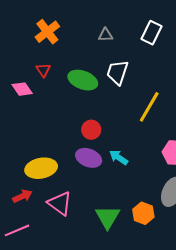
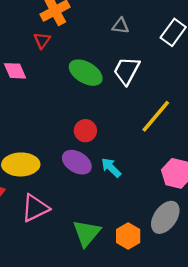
red triangle: (43, 70) -> (42, 40), moved
pink triangle: (60, 203) -> (35, 208), turned 48

